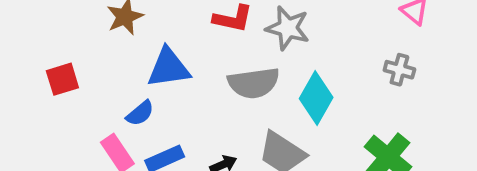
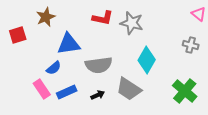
red square: (62, 79) -> (18, 35), moved
gray semicircle: (254, 83) -> (99, 65), moved

